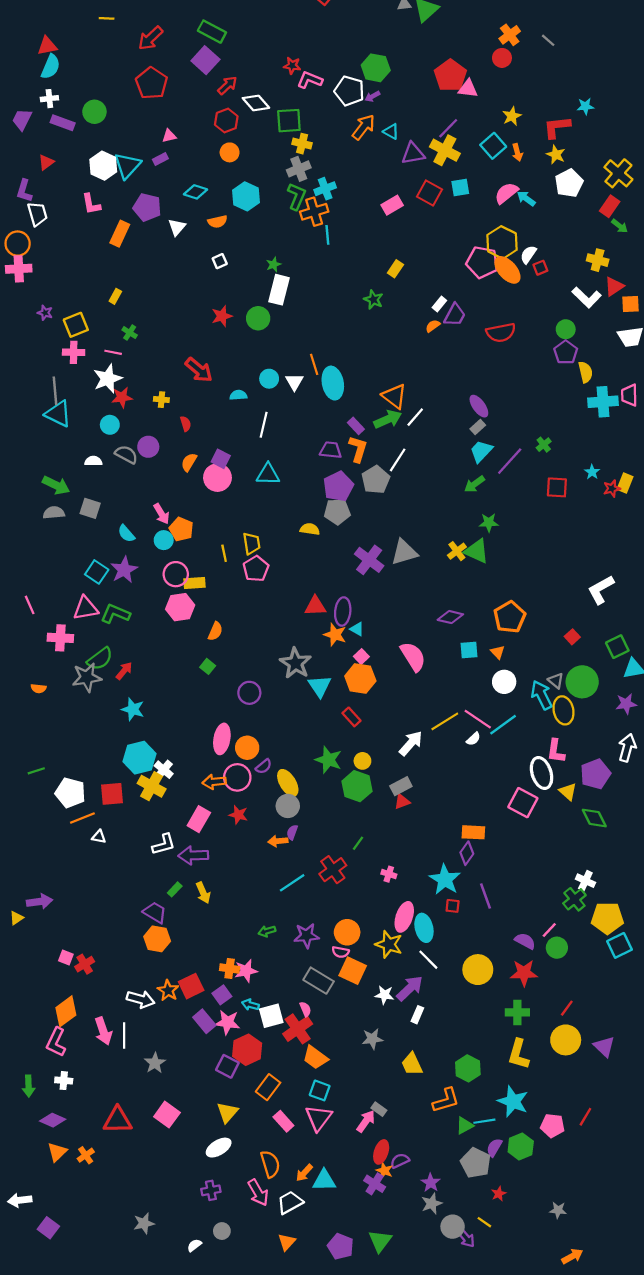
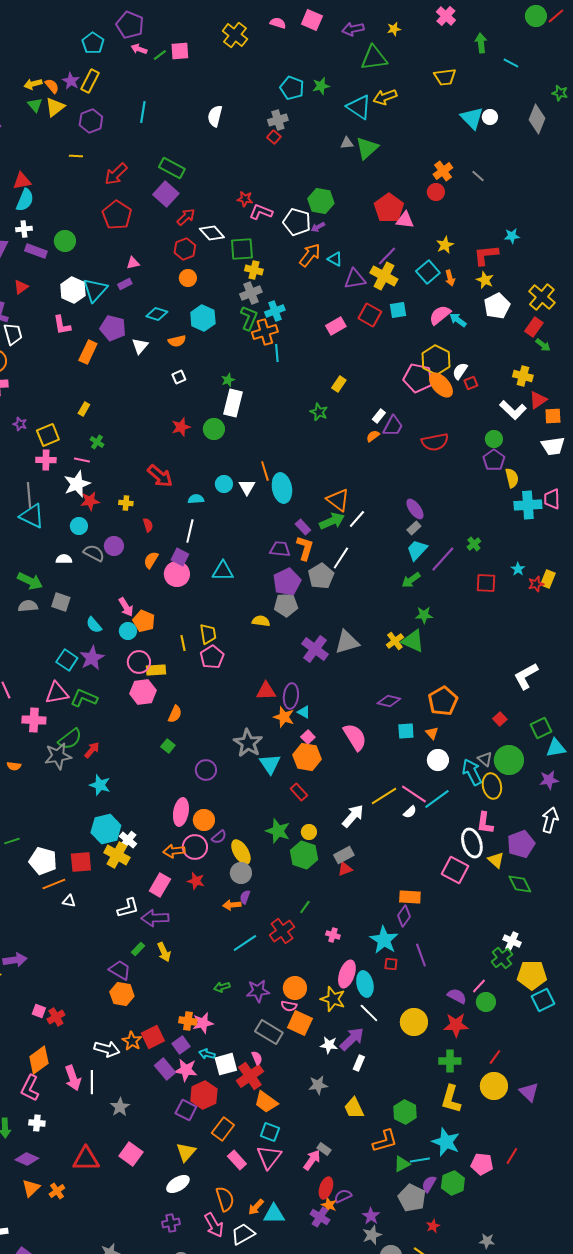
white line: (264, 425) -> (190, 531), moved

